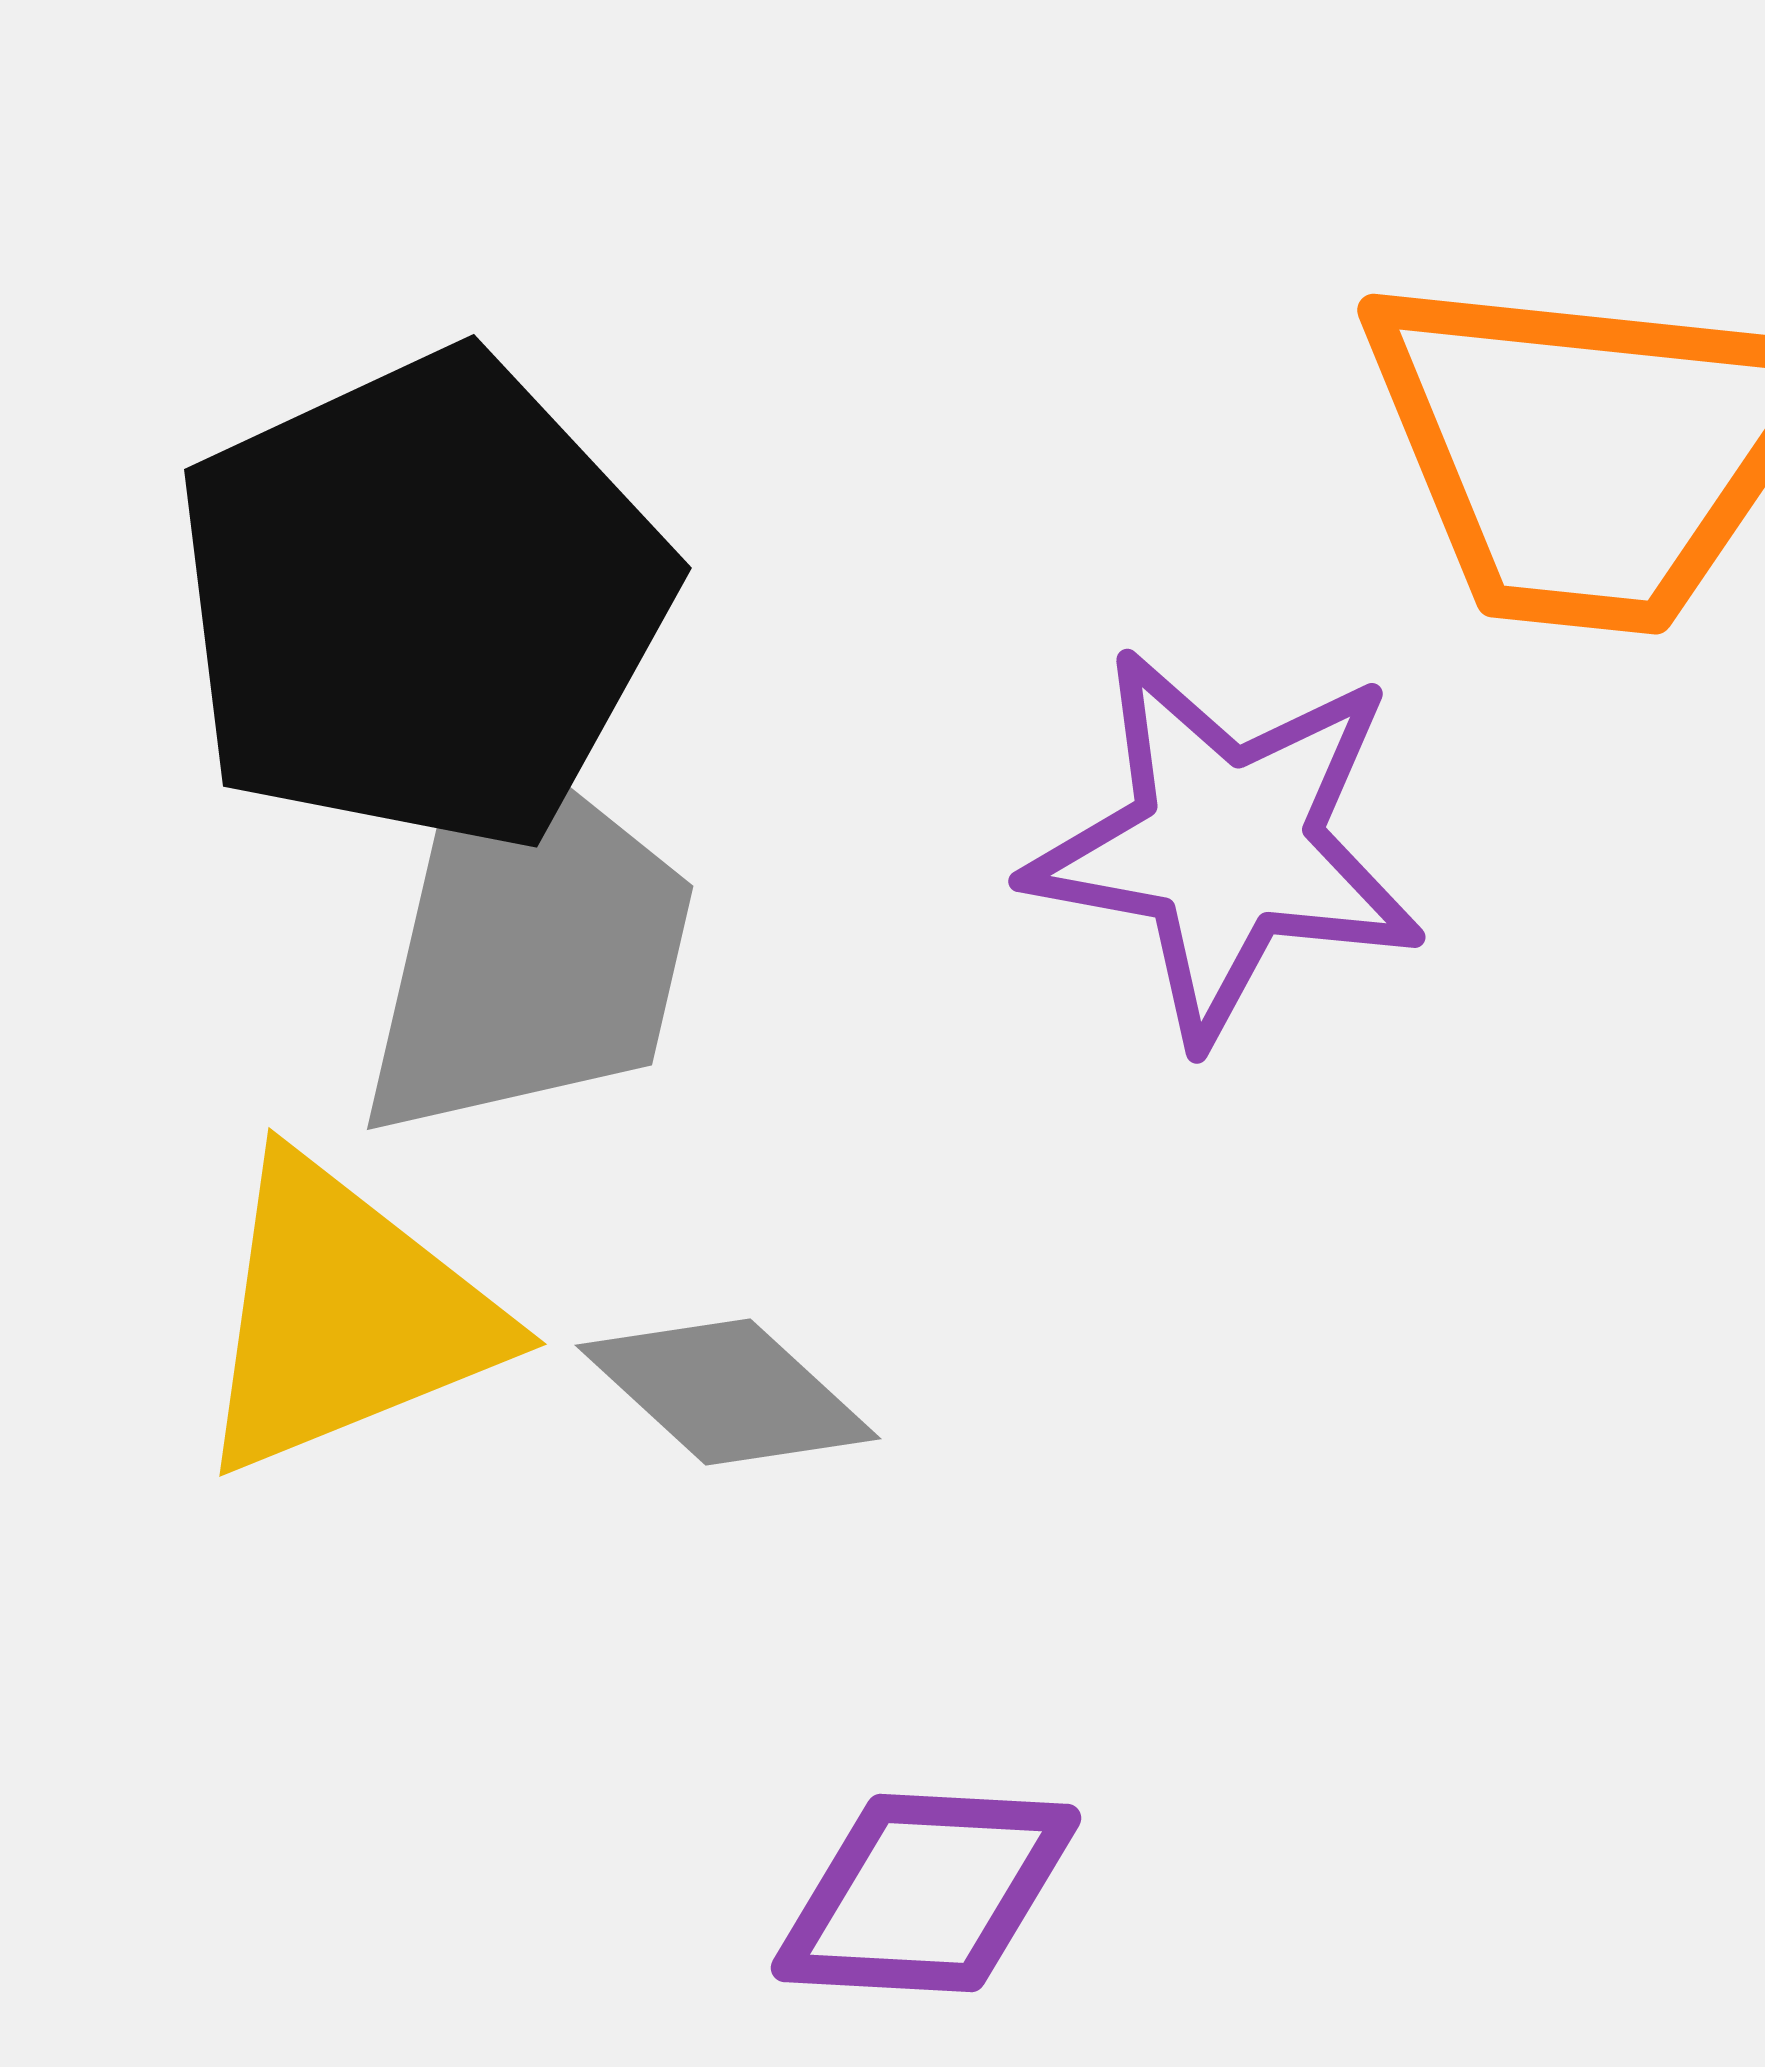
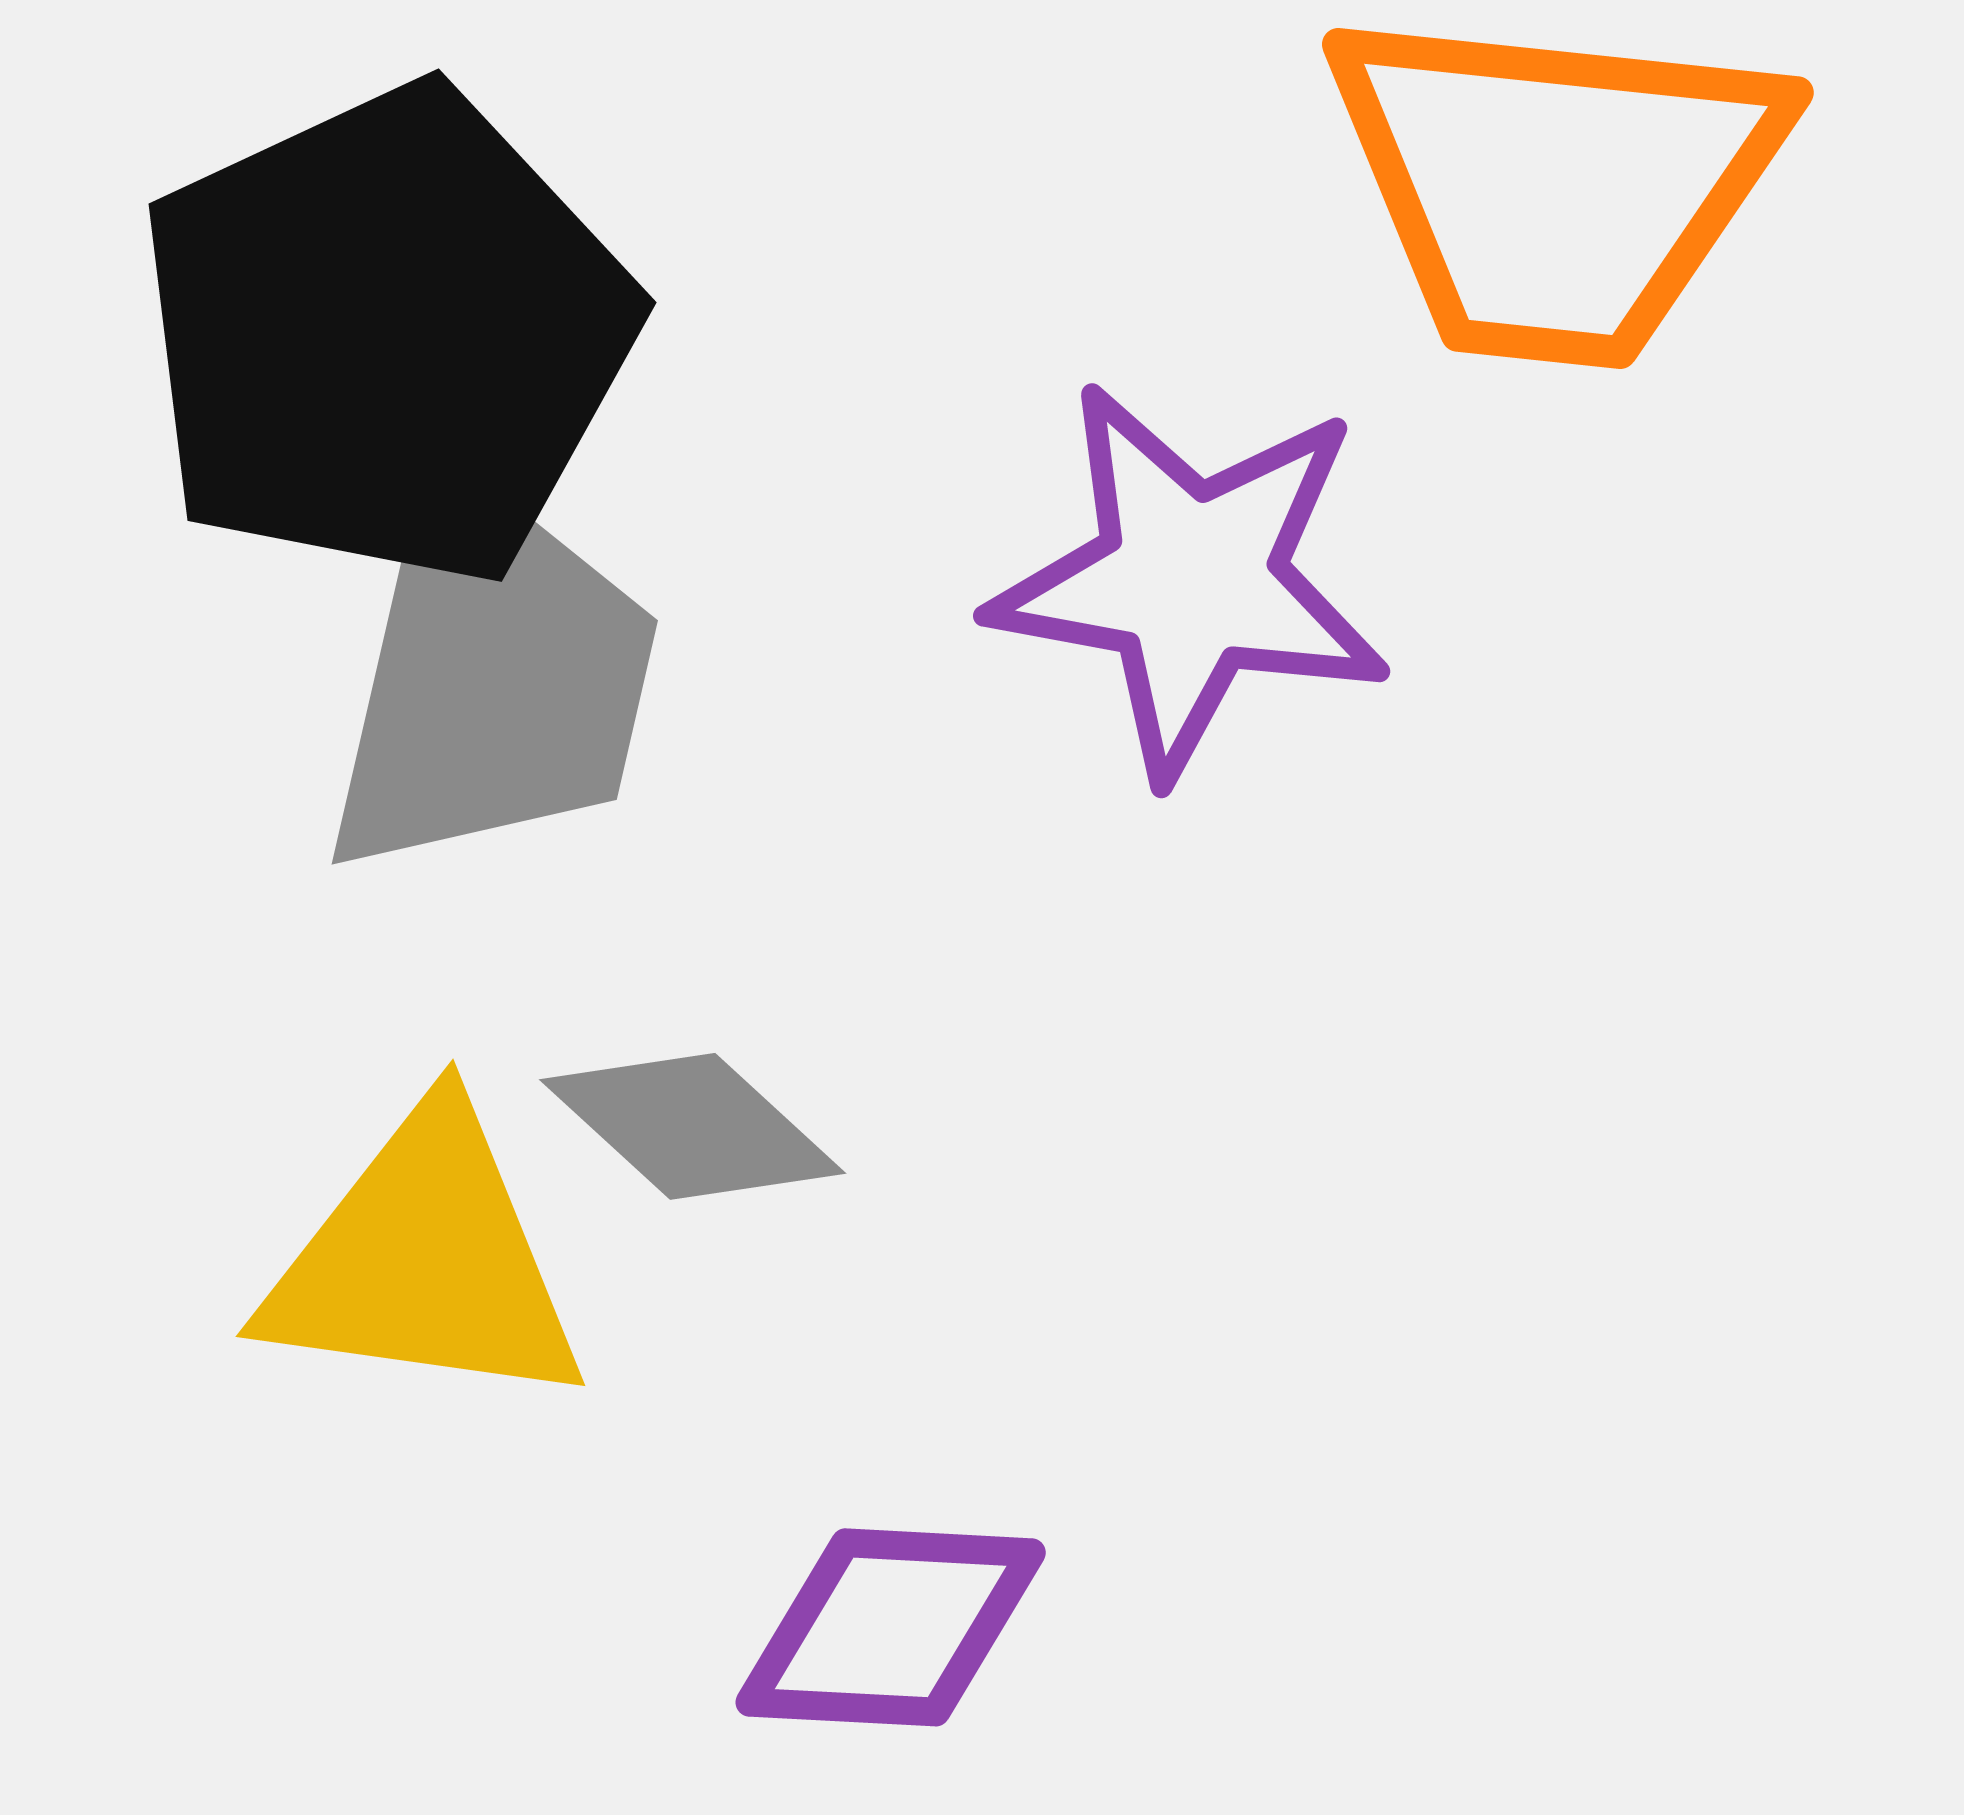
yellow triangle: (345, 1316) -> (425, 1260), moved, turned 30

